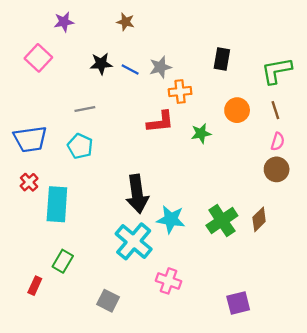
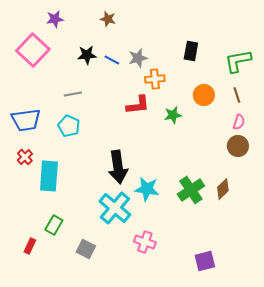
pink square: (38, 58) -> (33, 50), size x1.4
gray square: (108, 301) -> (86, 249), moved

